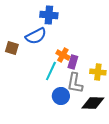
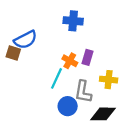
blue cross: (49, 15) -> (73, 21), moved
blue semicircle: (36, 36) -> (25, 40), moved
purple rectangle: (73, 62) -> (88, 57), moved

